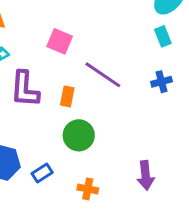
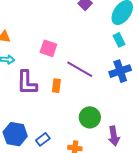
blue cross: (161, 82) -> (120, 71), size x1.5
green circle: (79, 135) -> (90, 117), moved

